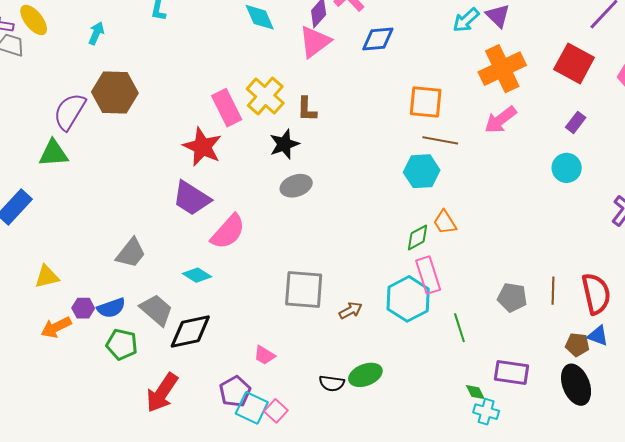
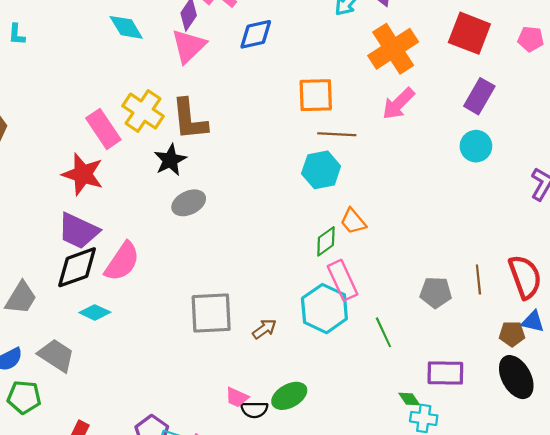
brown L-shape: (307, 109) -> (189, 119), size x1.6
purple rectangle: (576, 122) -> (479, 96), size x1.5
black diamond: (190, 331) -> (77, 267), moved
pink trapezoid: (264, 355) -> (237, 397), moved

